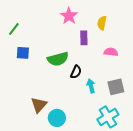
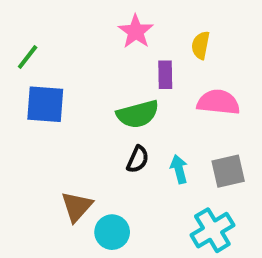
pink semicircle: (111, 52) -> (218, 102), size x1.5
blue square: (23, 53) -> (45, 104), size x1.5
green semicircle: (58, 59) -> (138, 114), moved
black semicircle: (76, 72) -> (138, 159), moved

